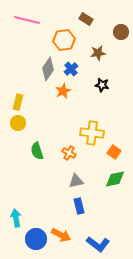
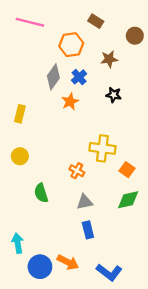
yellow circle: (18, 123) -> (20, 156), moved
green semicircle: (37, 151) -> (41, 193), moved

